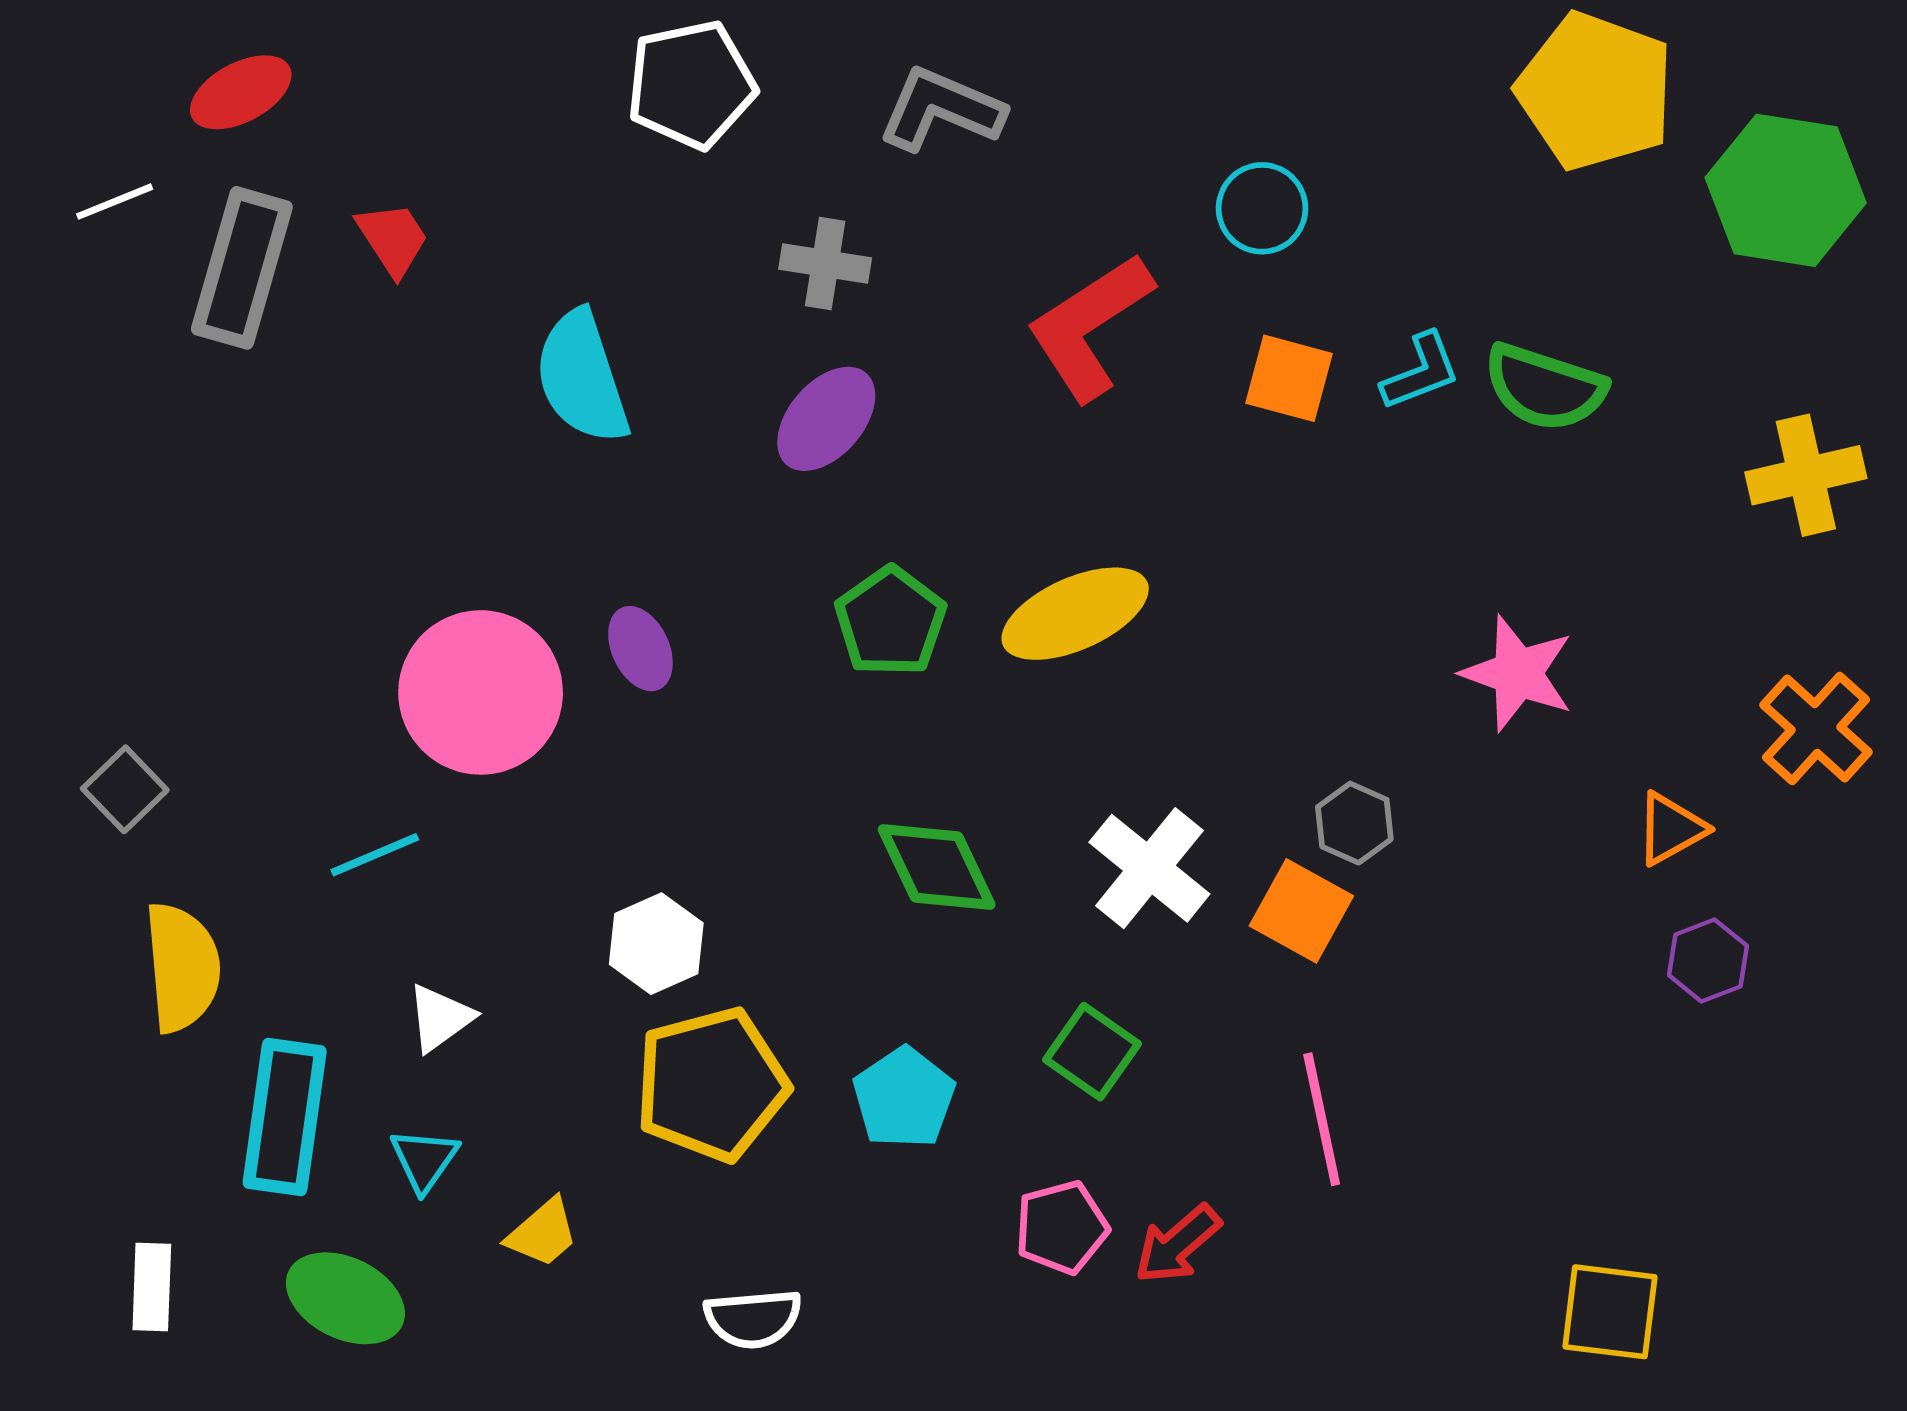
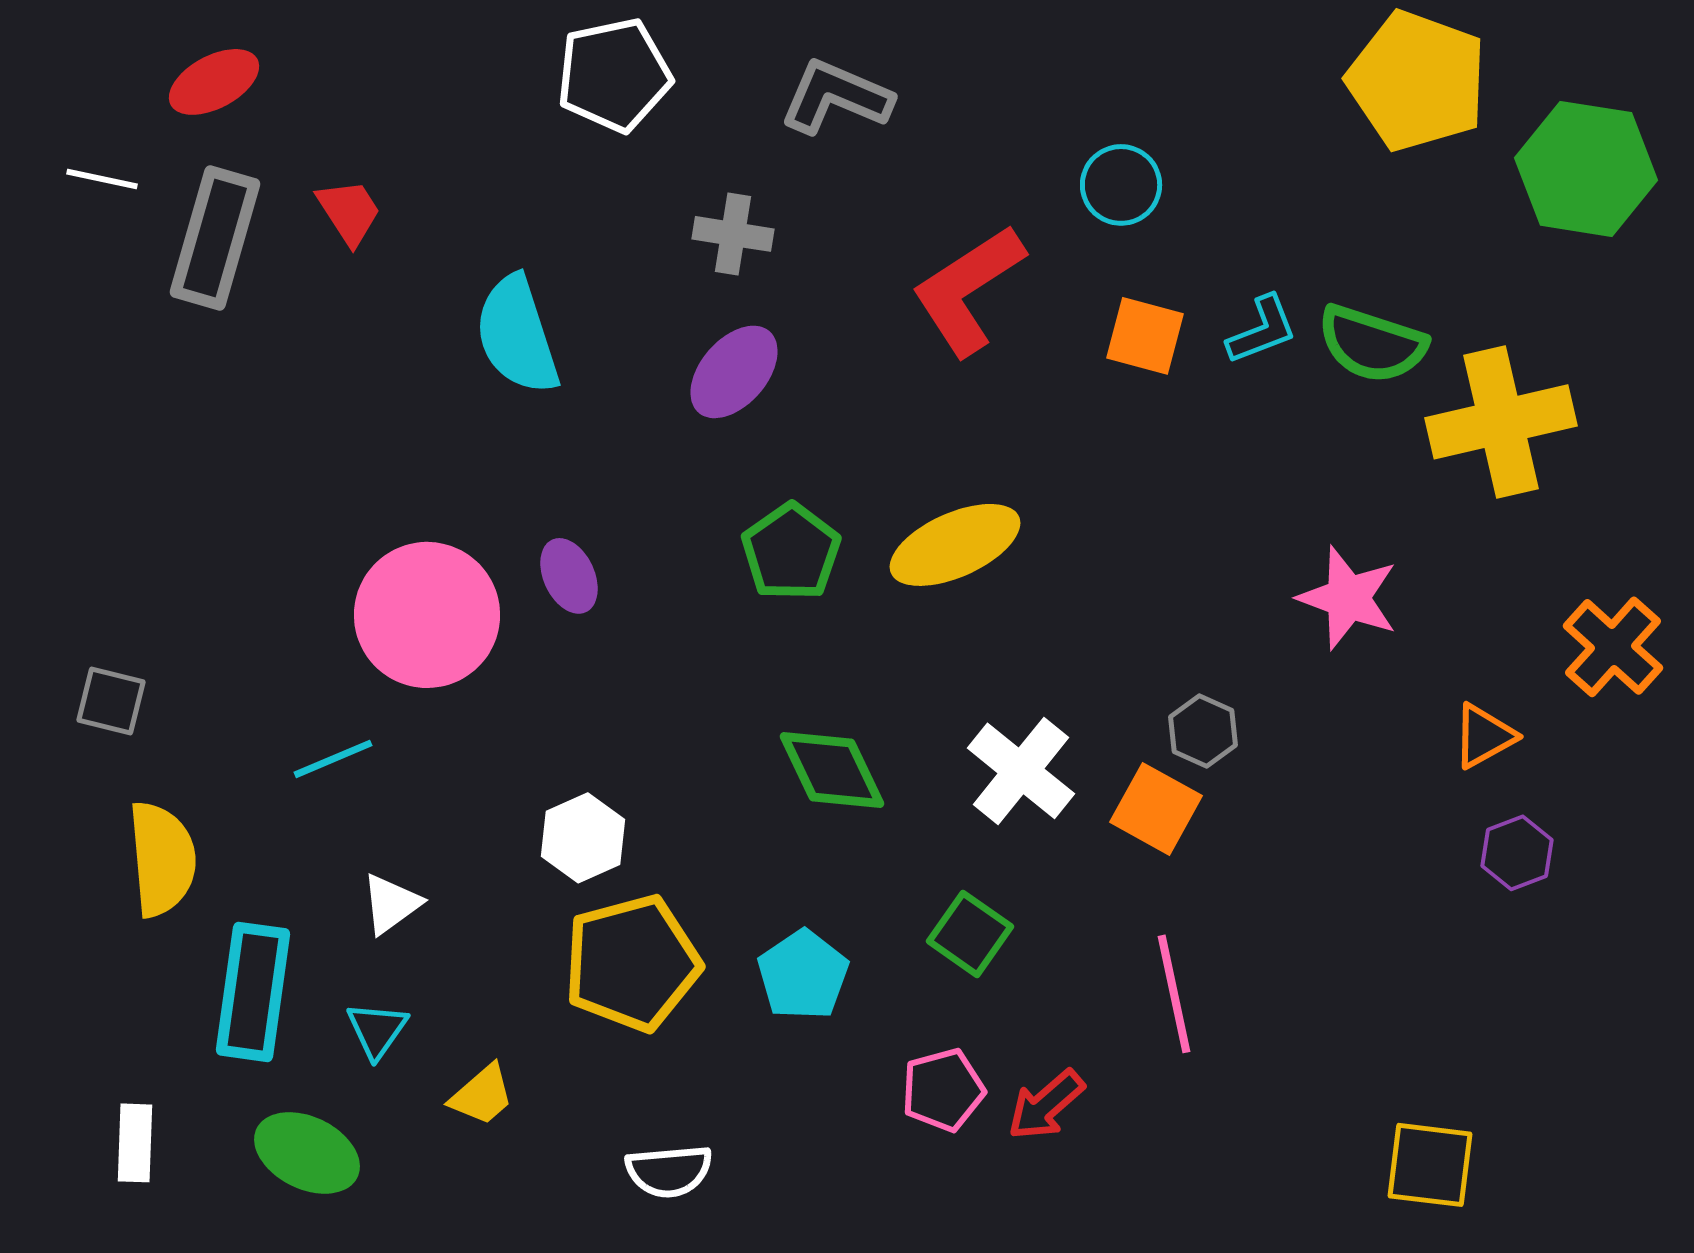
white line: (115, 202) -> (102, 179), turned 34
yellow cross: (1806, 475) -> (1501, 422), moved, size x1.4
gray square: (125, 789) -> (111, 701), turned -32

